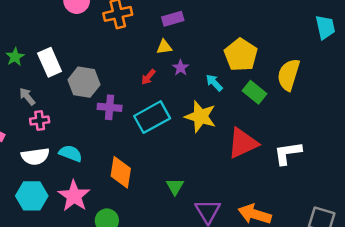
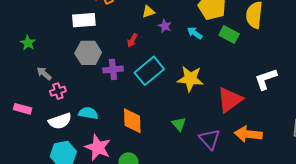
white rectangle: (50, 62) -> (84, 20), moved, turned -60
red arrow: (148, 77) -> (132, 40), moved
yellow star: (200, 116) -> (190, 79), moved
red triangle: (243, 143) -> (230, 100), moved

